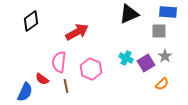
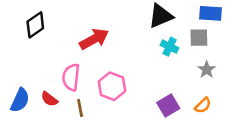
cyan cross: (126, 58) -> (170, 47), moved
purple square: (146, 63) -> (168, 105), moved
blue semicircle: (25, 92) -> (20, 100), moved

